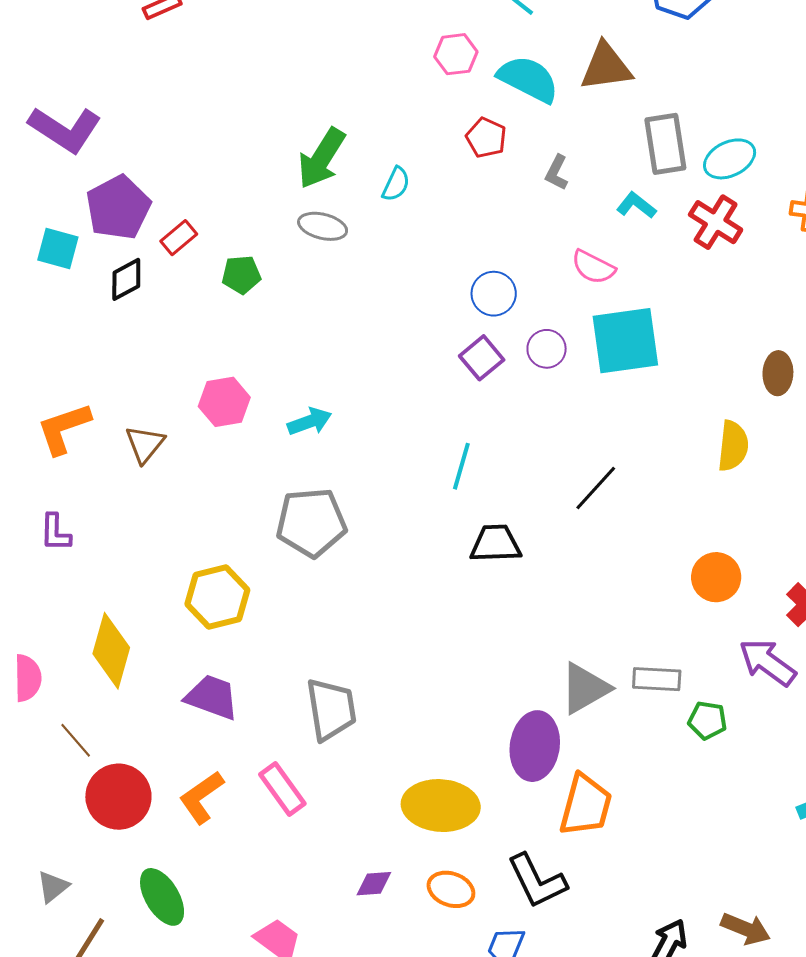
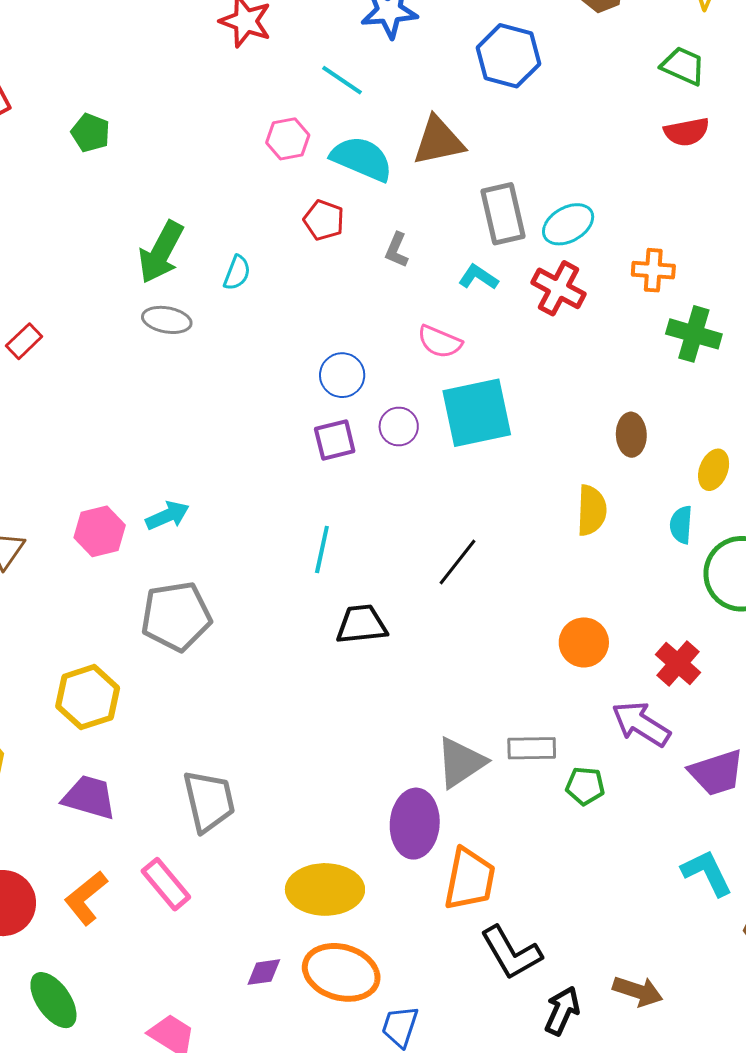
green pentagon: (241, 275) -> (91, 133), moved, turned 30
purple square: (482, 358) -> (335, 440), turned 30
pink hexagon: (224, 402) -> (100, 531), moved
black L-shape: (537, 881) -> (511, 953), moved
orange ellipse: (451, 889) -> (341, 972), size x1.6

